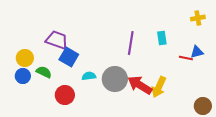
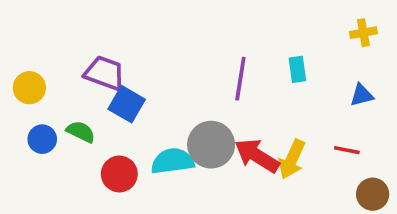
yellow circle: (25, 58) -> (29, 88), moved
red line: (186, 58) -> (347, 150), moved
cyan semicircle: (89, 76) -> (173, 161), moved, size x1.6

